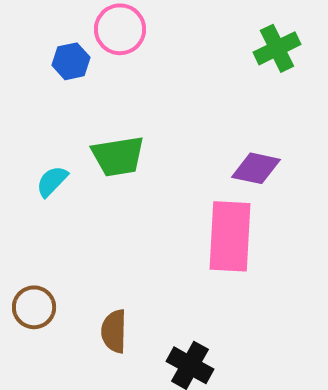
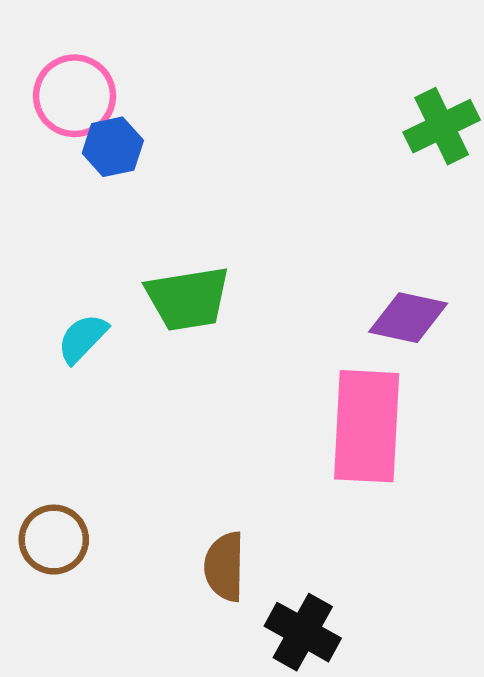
pink circle: (120, 29) -> (75, 96), moved
brown semicircle: (114, 331) -> (225, 567), moved

